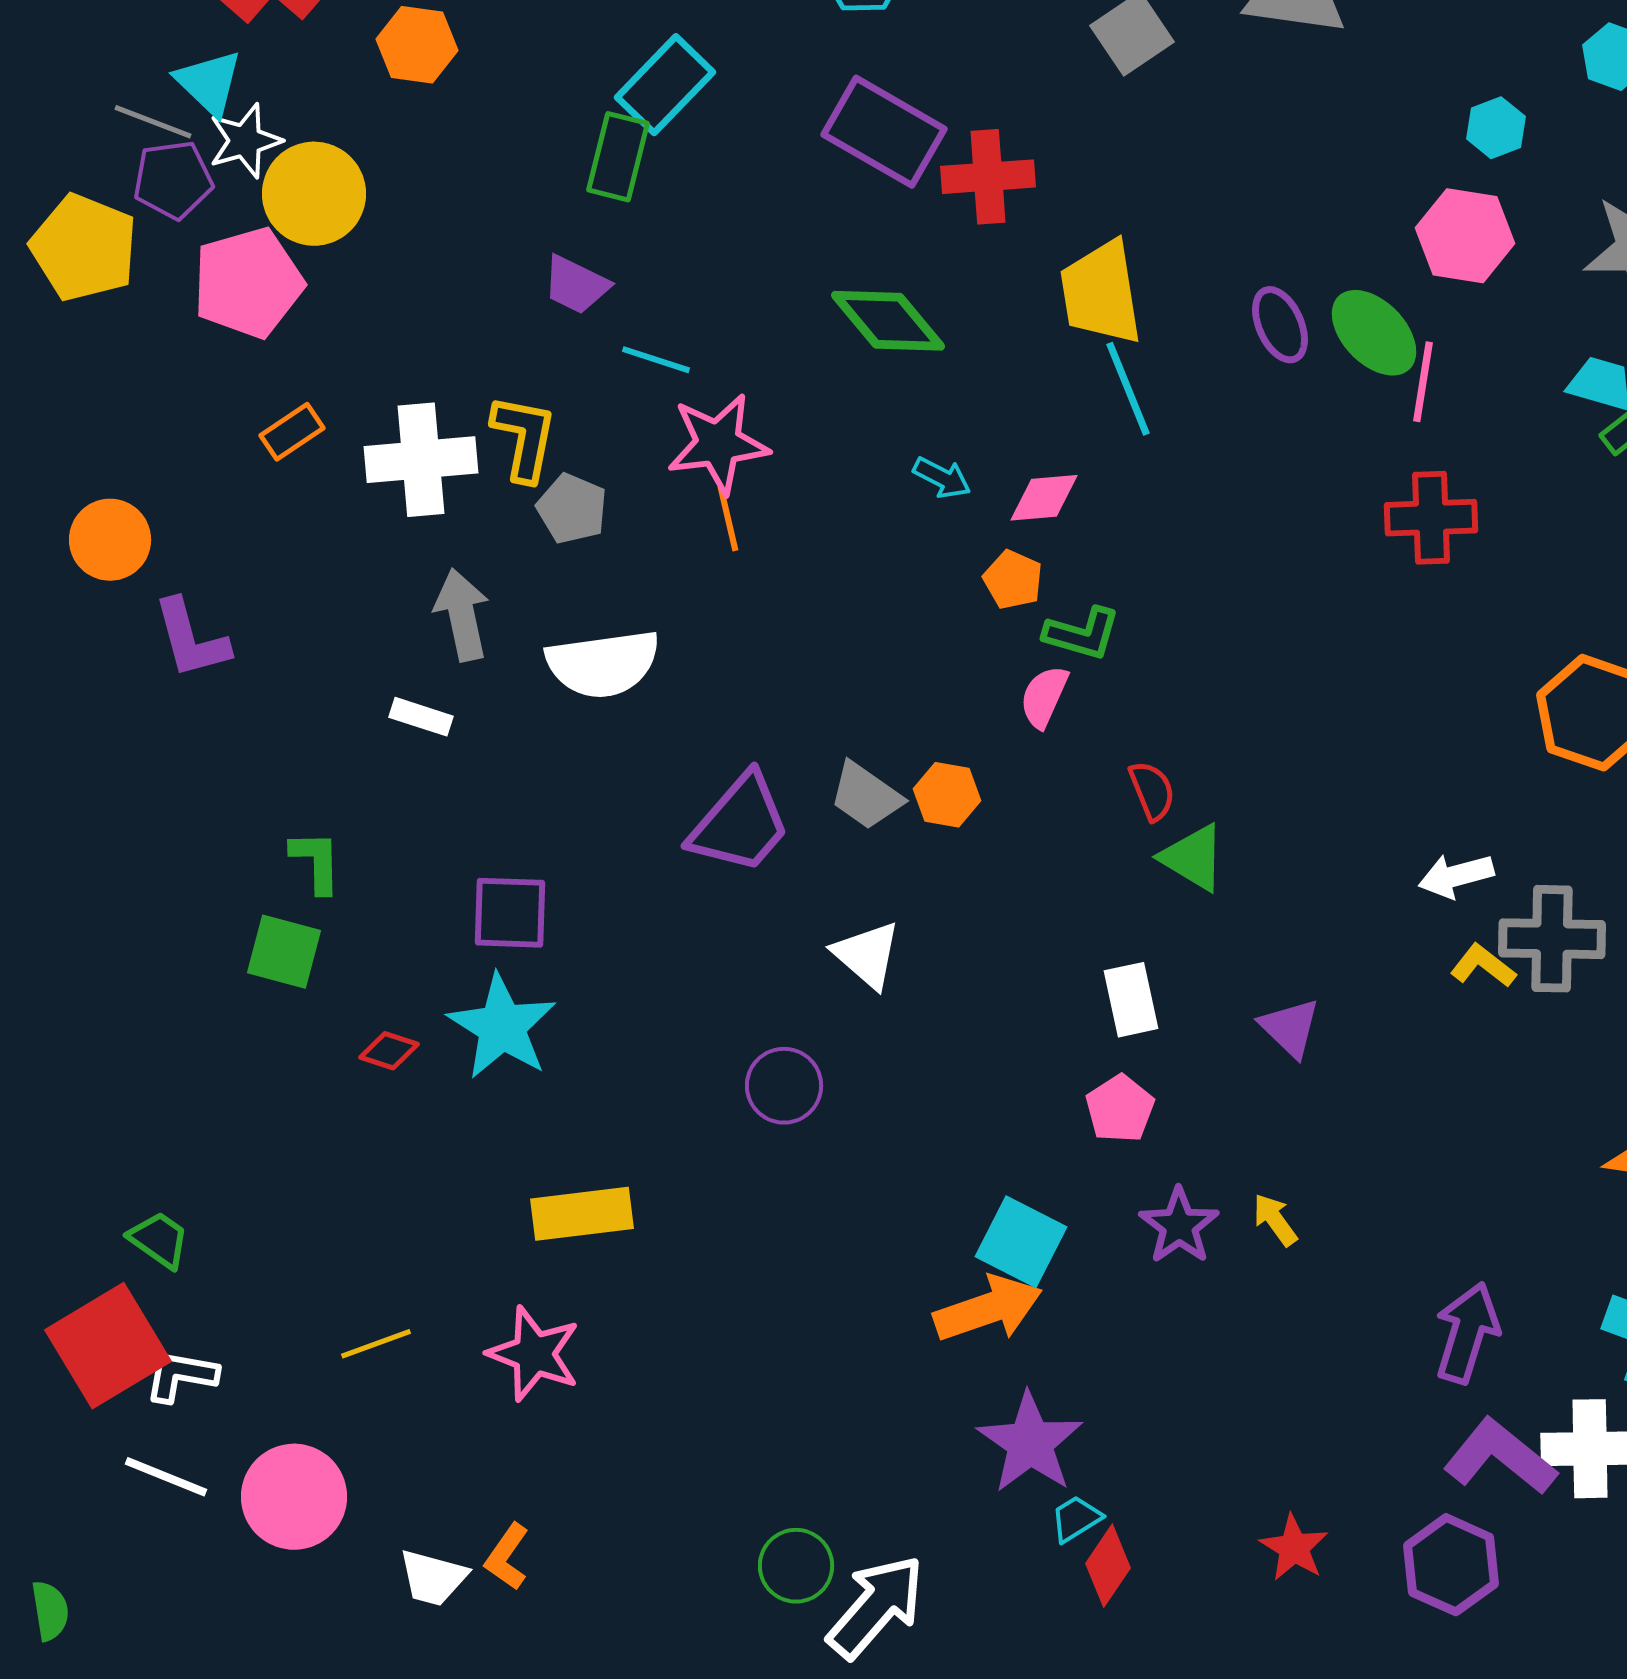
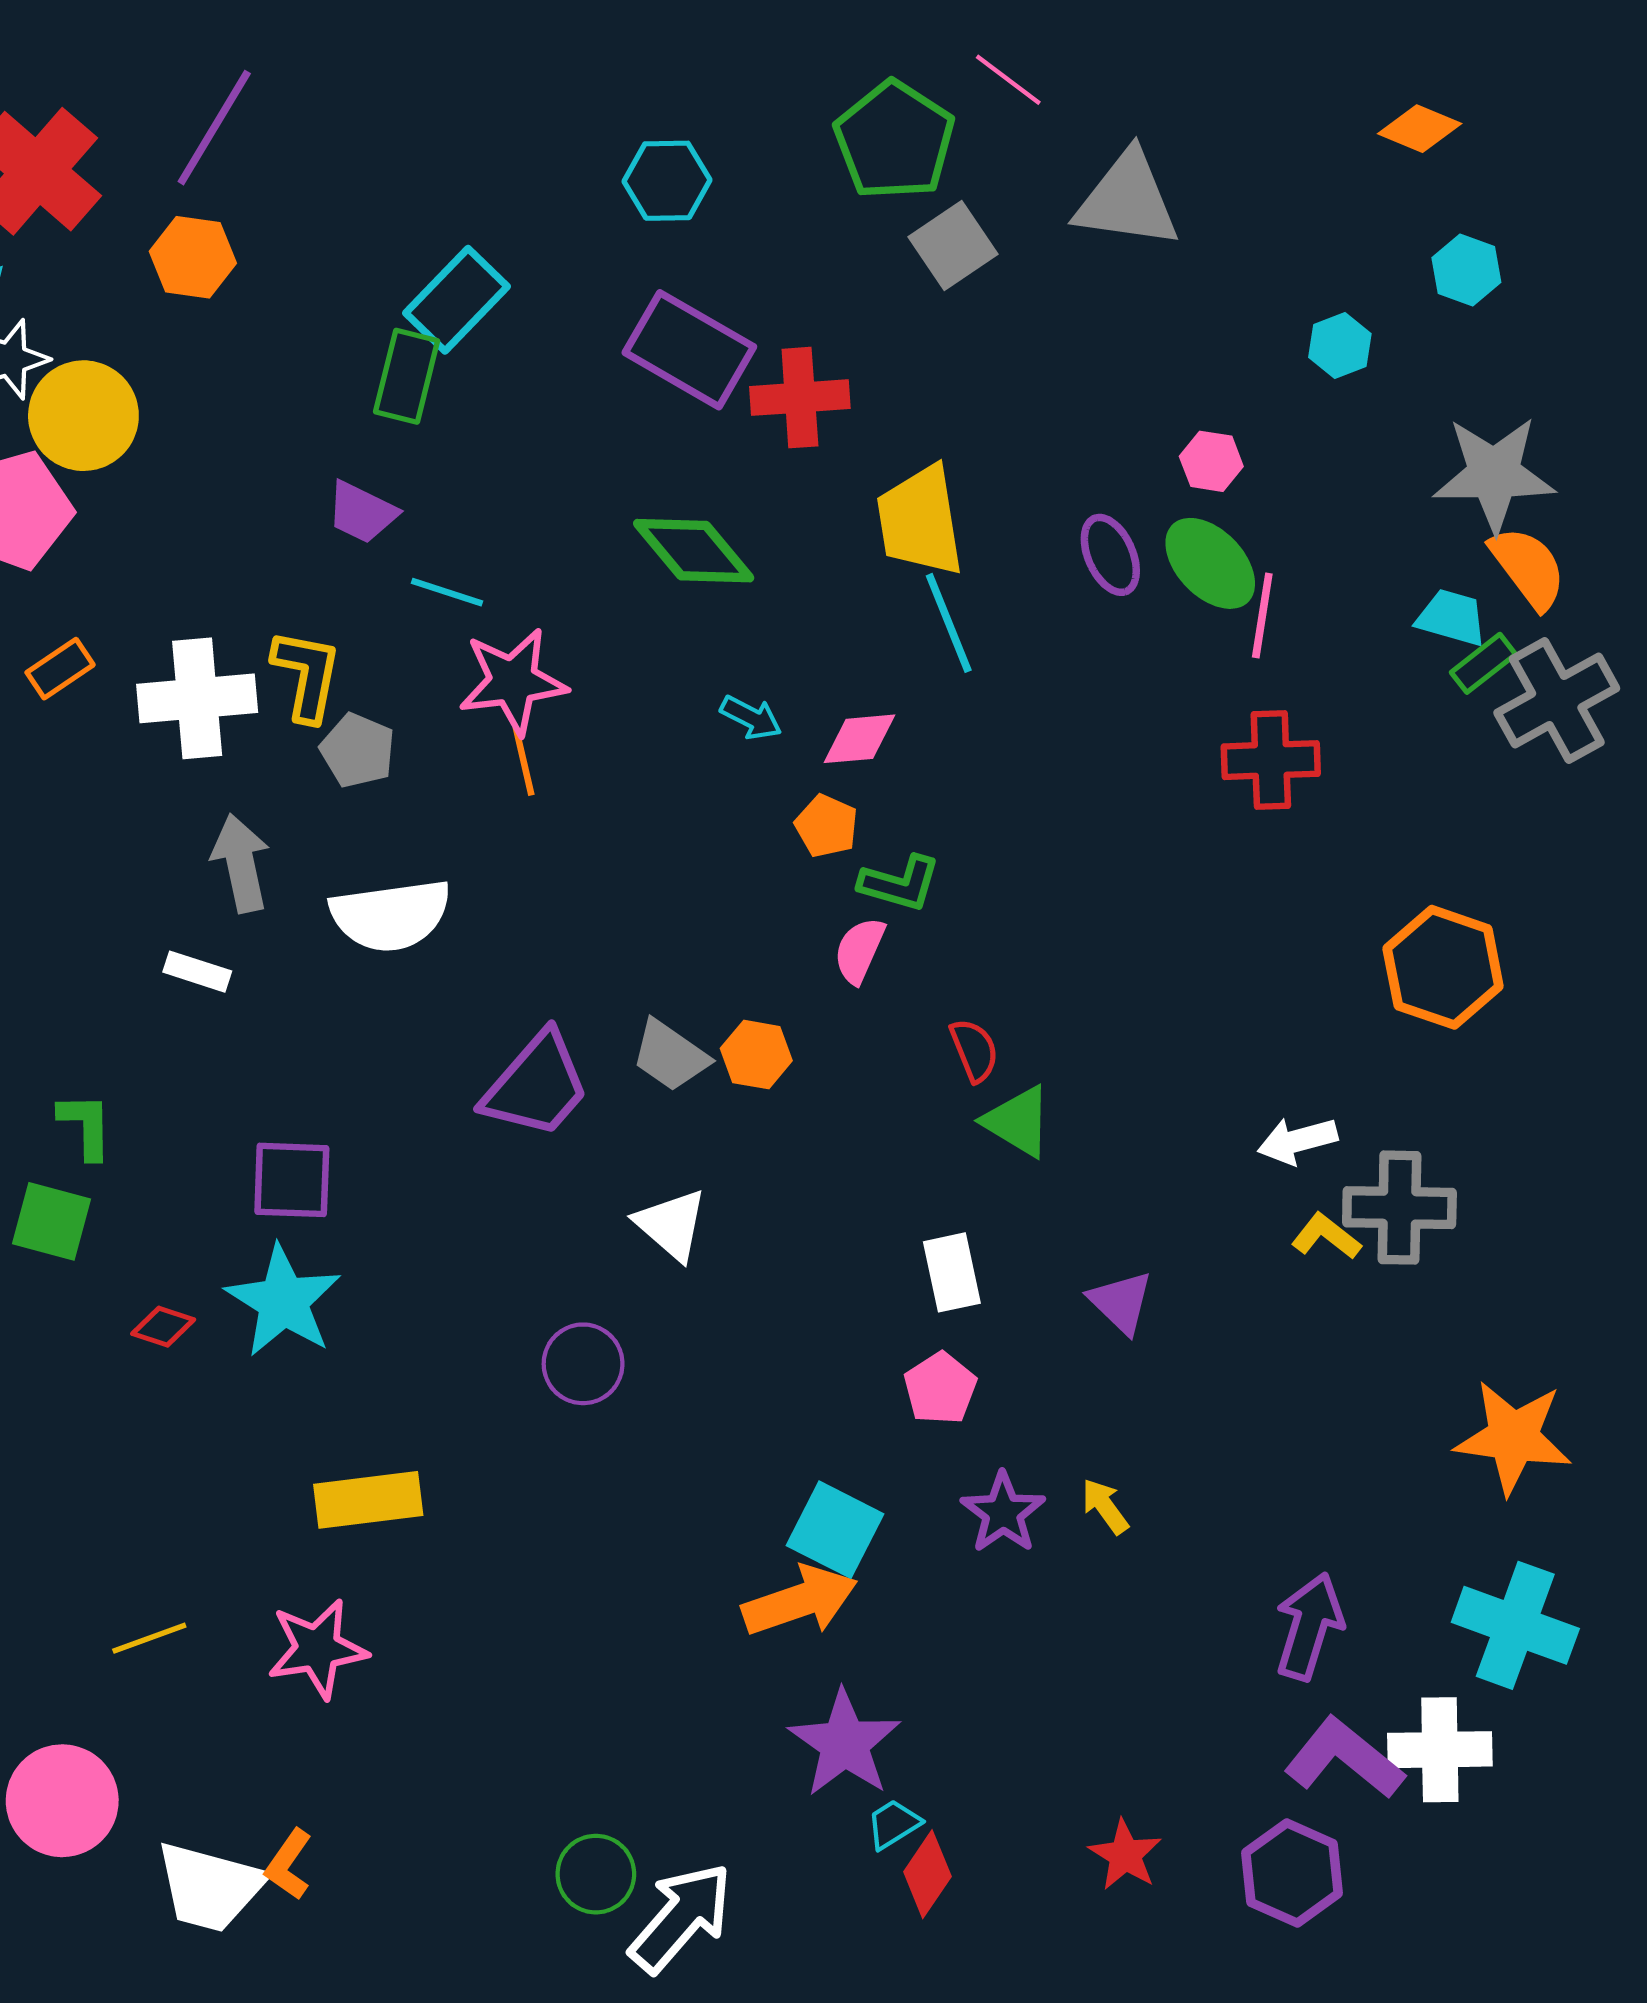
pink hexagon: (1465, 236) -> (1211, 461), moved, size x0.6
pink star: (534, 1354) -> (317, 1649), turned -30
white trapezoid: (433, 1578) -> (210, 1887), size x1.5

